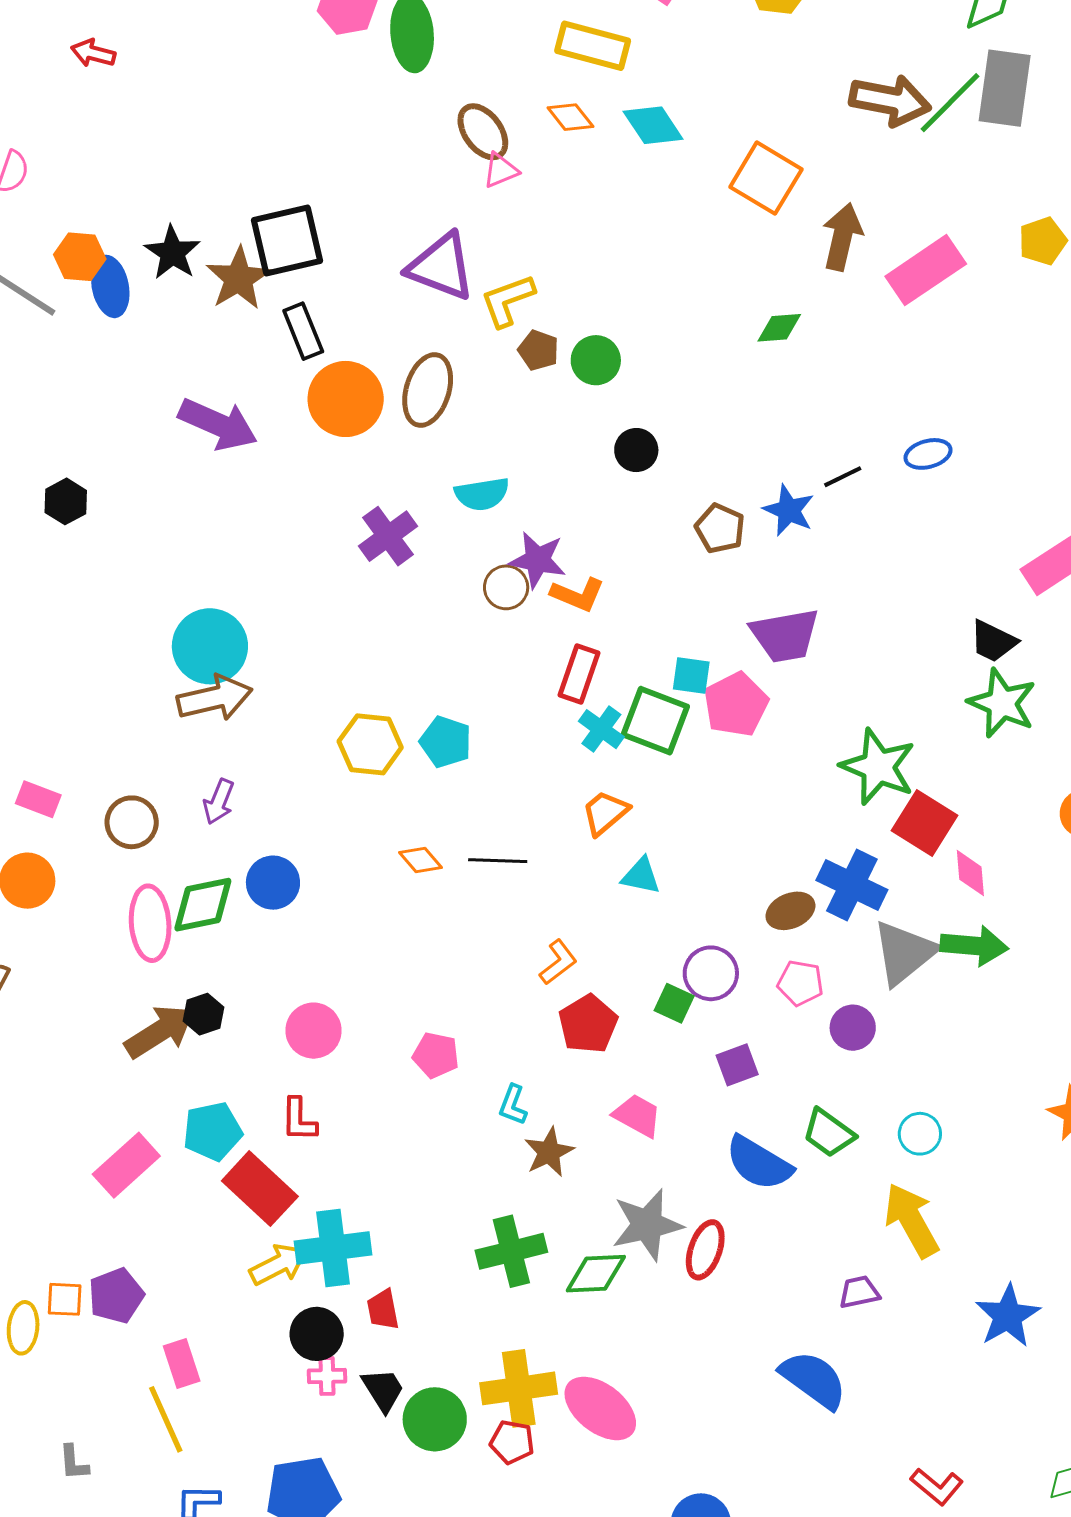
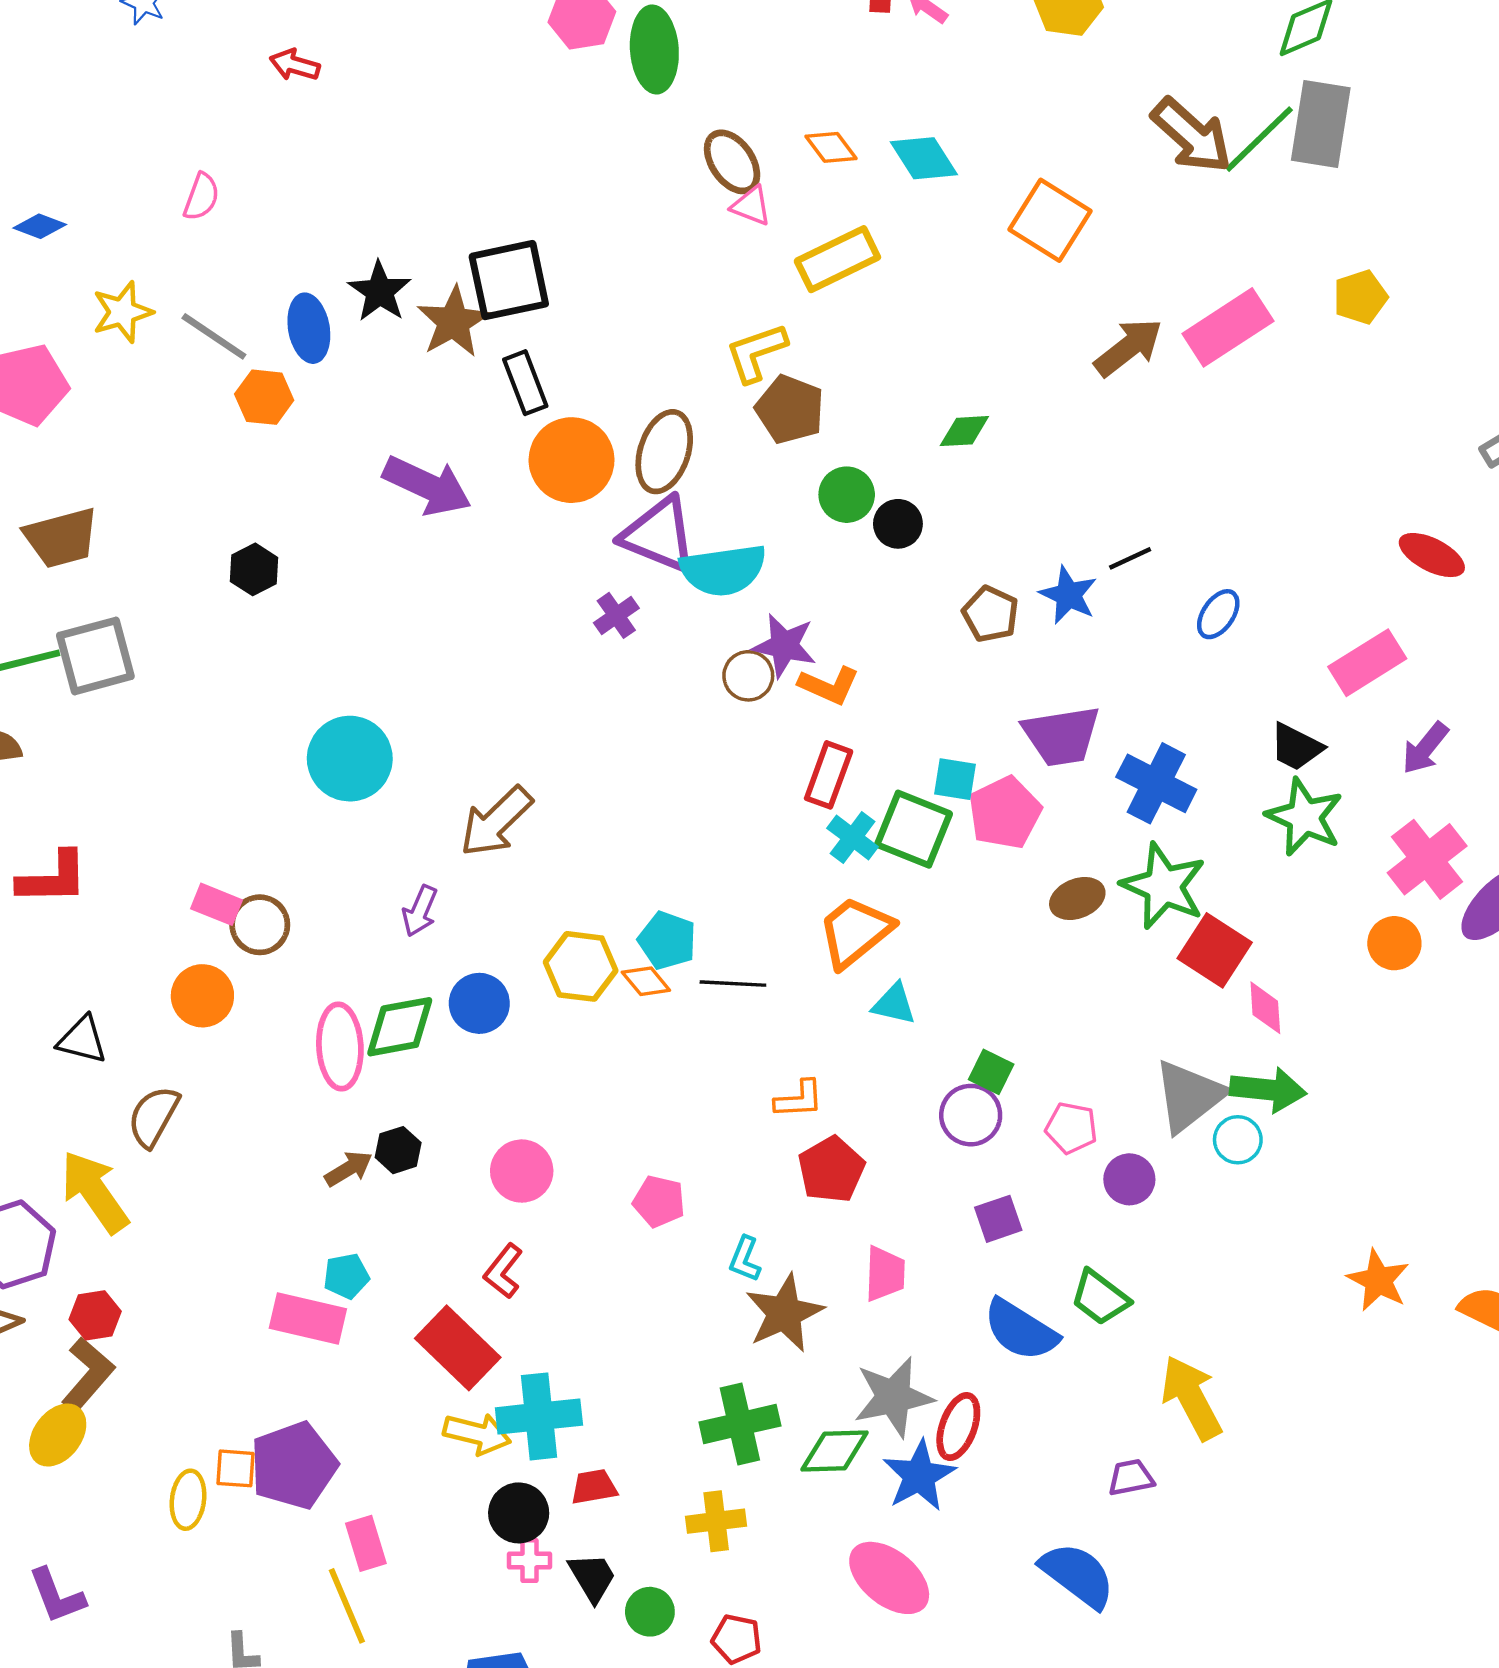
yellow rectangle: (593, 46) -> (837, 259), moved, turned -42
brown arrow: (890, 100) -> (1192, 135), turned 30
pink triangle: (501, 170) -> (751, 206), turned 42
brown arrow: (842, 237) -> (1128, 347), moved, turned 38
orange hexagon: (80, 257) -> (264, 397), moved
purple triangle: (441, 267) -> (659, 535), moved
green diamond: (779, 328) -> (964, 431), moved
brown pentagon: (538, 350) -> (790, 409), size x1.5
green circle: (596, 360) -> (847, 495), moved
blue ellipse: (928, 454) -> (1218, 614), moved, turned -42
cyan semicircle: (482, 494) -> (723, 570), size x1.4
purple cross: (388, 536) -> (616, 615), size x0.7
cyan circle: (210, 646) -> (350, 759), moved
brown arrow: (215, 698) -> (496, 822), moved, turned 148
cyan pentagon: (446, 742) -> (667, 940), moved
yellow hexagon: (370, 744) -> (581, 966), moved
orange trapezoid: (605, 813) -> (855, 932), size x1.4
brown circle: (132, 822) -> (260, 925), moved
blue cross: (852, 885) -> (1156, 783), moved
brown ellipse: (790, 911) -> (1077, 899), moved
orange L-shape: (558, 962) -> (799, 1099), turned 33
green square: (674, 1003) -> (991, 1072), moved
brown arrow: (160, 1031) -> (349, 1169), size x0.6
pink trapezoid: (637, 1116) -> (885, 1274), turned 62
red L-shape: (299, 1120) -> (503, 1271), turned 36
cyan pentagon: (213, 1131) -> (346, 1276), moved, size x0.7
cyan circle: (920, 1134) -> (1238, 1140), moved
brown star: (549, 1152) -> (784, 1313), size x1.4
pink rectangle: (126, 1165) -> (308, 1319), turned 54
yellow arrow: (278, 1264) -> (477, 1434), turned 40
purple pentagon: (116, 1296) -> (294, 1465), size x1.4
red trapezoid: (383, 1310) -> (594, 1487), turned 90
blue star: (1008, 1316) -> (919, 1476), moved
yellow cross: (519, 1388) -> (716, 1521), moved, size x0.7
pink ellipse: (600, 1408) -> (889, 1578), moved
green circle: (435, 1419) -> (650, 1612), size x0.7

